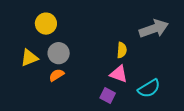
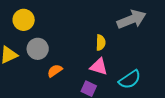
orange semicircle: (57, 75) -> (55, 71), moved

